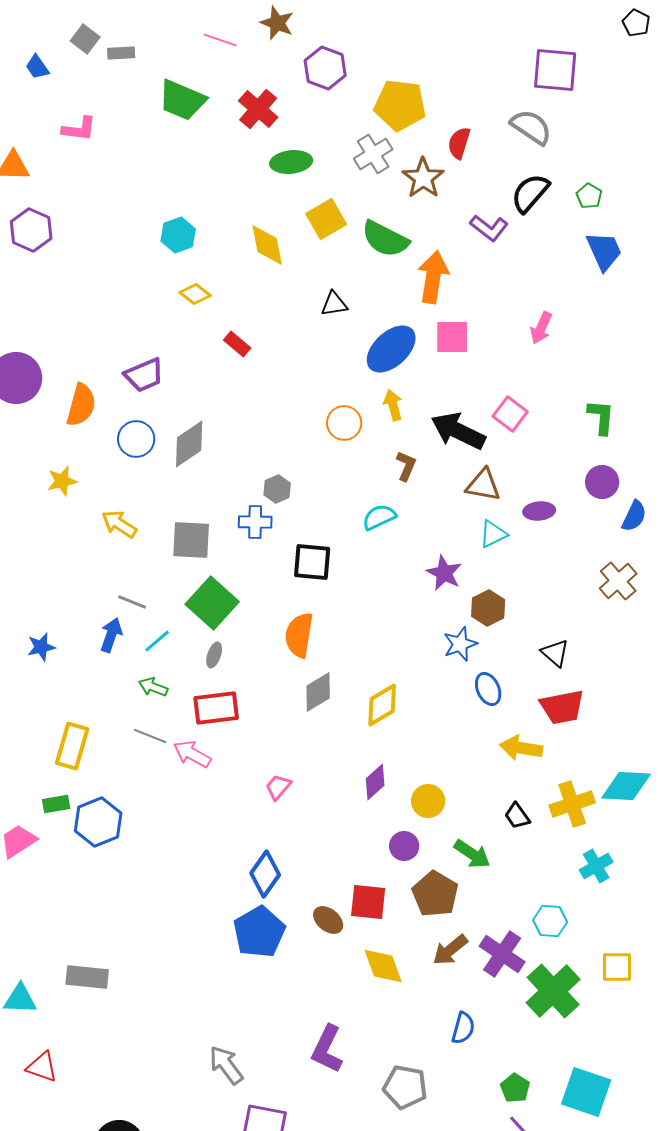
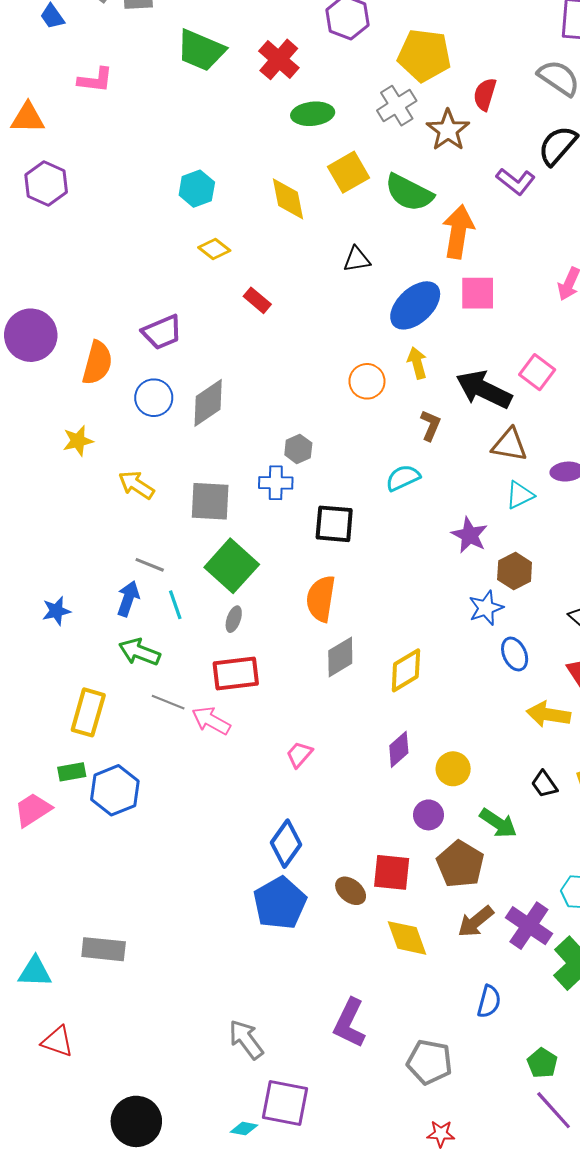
cyan line: (157, 641) -> (175, 605), turned -68
green arrow: (153, 687) -> (139, 652), moved, size x1.4

